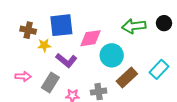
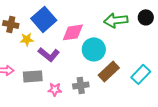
blue square: (61, 25) -> (44, 19), turned -35
cyan rectangle: (159, 69) -> (141, 74), moved
gray rectangle: (50, 83) -> (33, 76), turned 54

